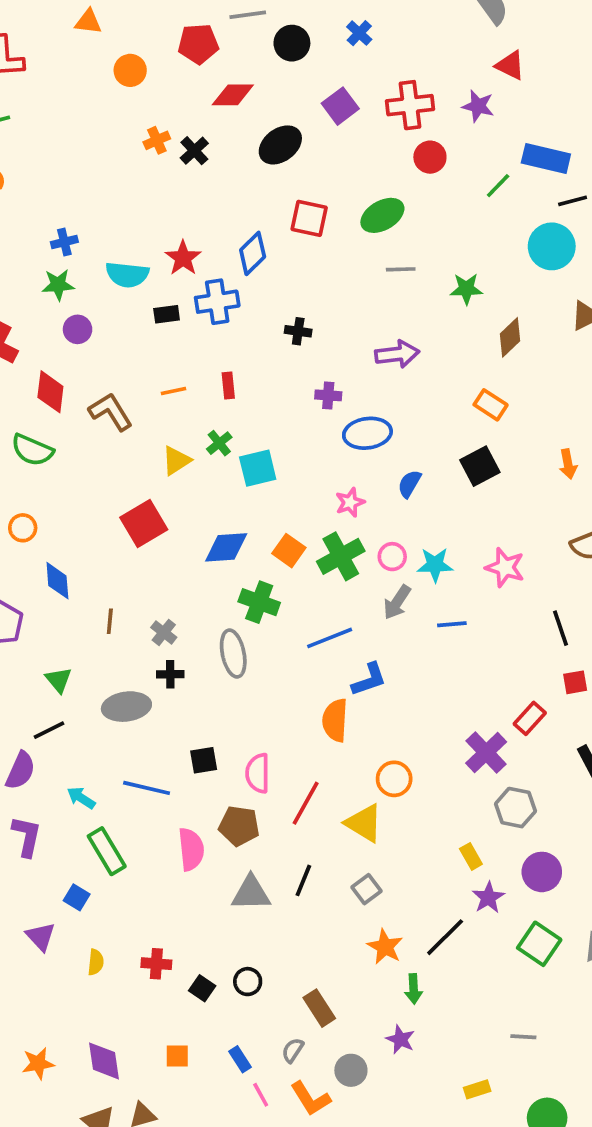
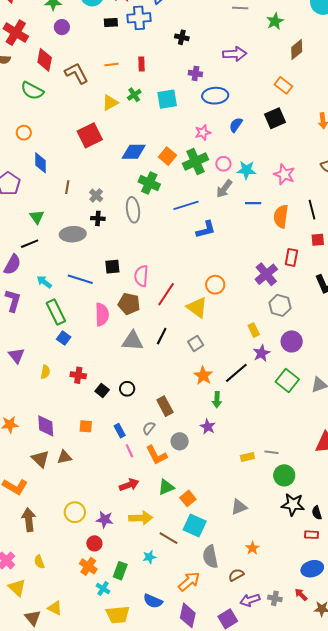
green star: (466, 289) -> (275, 21), turned -30
cyan square: (258, 468) -> (167, 99), moved
red rectangle: (530, 718) -> (291, 257), turned -36
orange semicircle: (335, 720) -> (281, 216), moved
blue square: (77, 897) -> (64, 338), moved
gray line: (523, 1037) -> (271, 452), moved

